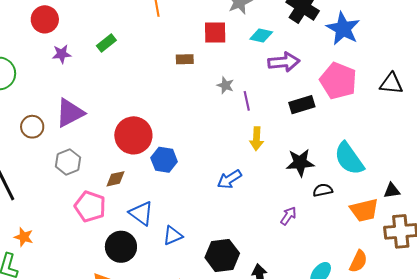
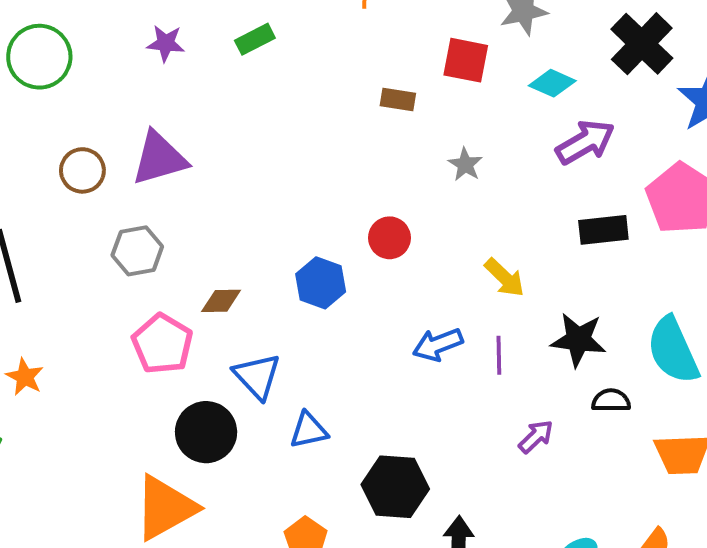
purple arrow: (284, 62) -> (585, 142), turned -36
purple line: (247, 101) -> (499, 355), moved
red circle: (133, 135) -> (389, 238), moved, size x0.6
yellow arrow: (257, 139) -> (505, 278), turned -60

